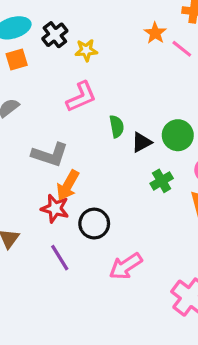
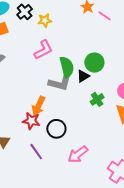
green semicircle: (117, 126) -> (67, 67), size x1.5
green circle: (178, 135) -> (94, 63), moved
gray L-shape: (50, 155) -> (60, 83), moved

